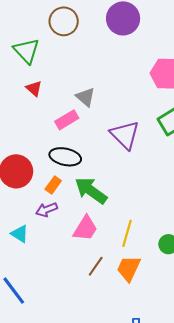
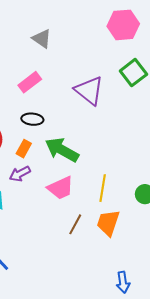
gray triangle: (85, 97) -> (42, 39), moved
black ellipse: (65, 157) -> (32, 119), size x0.7
pink trapezoid: (85, 228) -> (61, 188), turned 40

